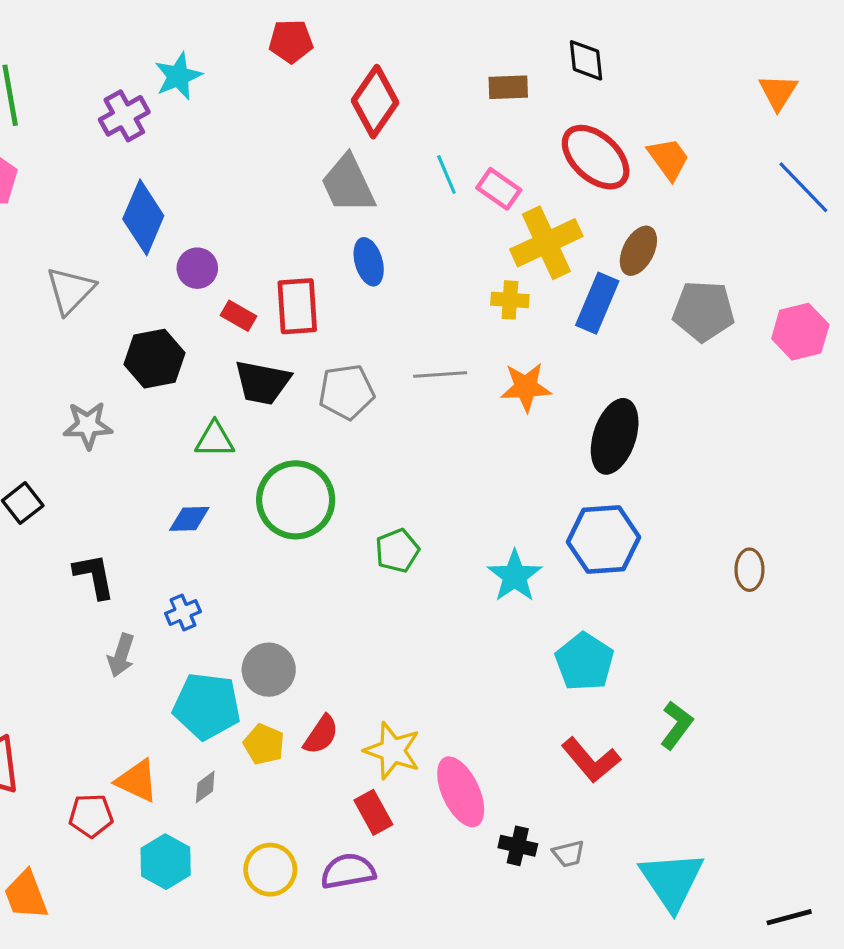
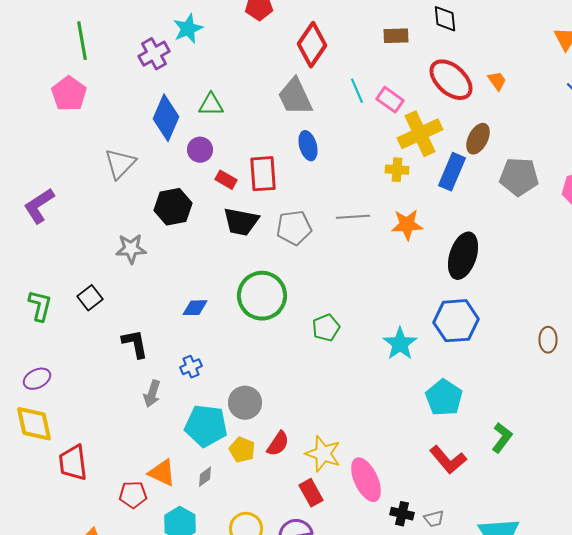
orange trapezoid: (669, 159) -> (497, 81), size x0.7
green triangle: (215, 440) -> (211, 105), moved

